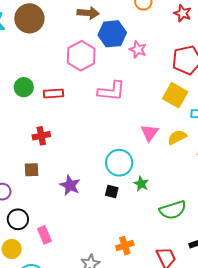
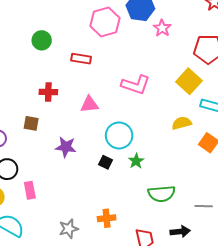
pink L-shape: (111, 91) -> (136, 85), moved
red rectangle: (53, 93) -> (81, 59), moved
pink triangle: (149, 133) -> (89, 104), moved, turned 36
purple star: (70, 185) -> (66, 147), turned -30

